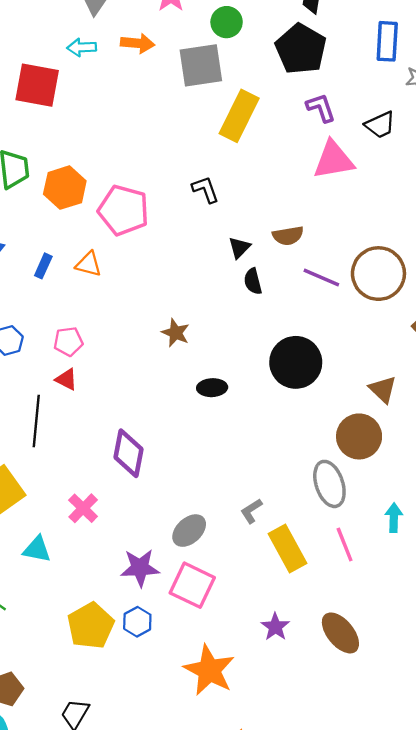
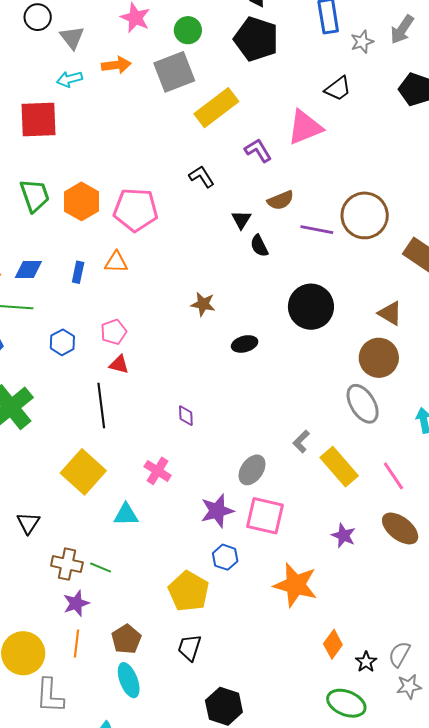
purple L-shape: (321, 108) -> (258, 150), moved
yellow rectangle: (239, 116) -> (216, 108), turned 39
purple diamond: (129, 453) -> (186, 416), size x0.5
pink line: (345, 545) -> (393, 476), moved
yellow pentagon: (91, 626) -> (189, 591), moved

